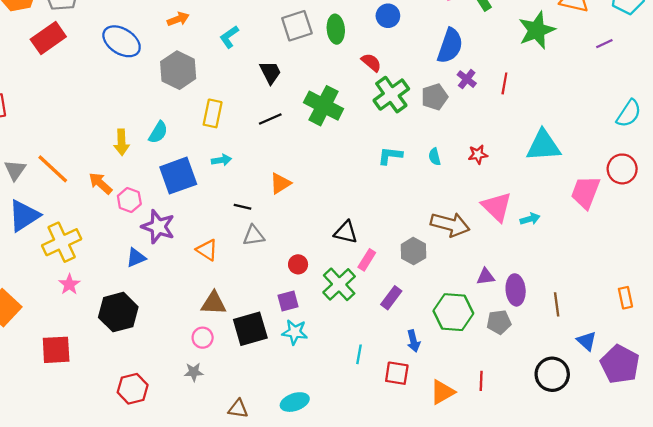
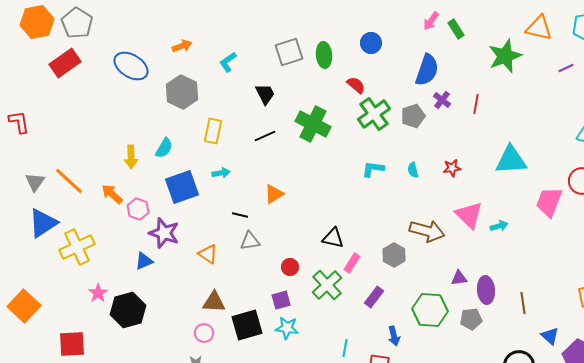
pink star: (69, 284) -> (98, 293), moved

